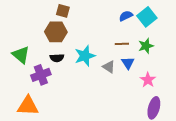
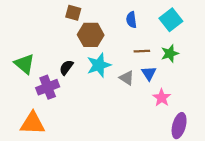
blue semicircle: (126, 16) -> (131, 20), moved, turned -72
brown hexagon: (56, 32) -> (91, 35), moved
black semicircle: (57, 58) -> (66, 67), turned 128
pink star: (148, 80) -> (162, 98), moved

